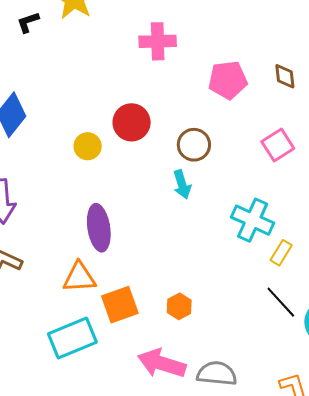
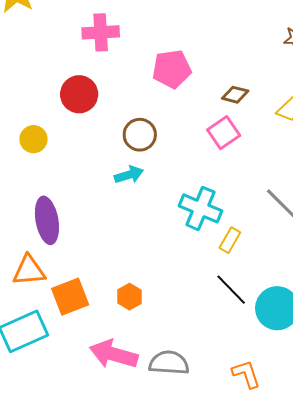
brown diamond: (285, 76) -> (235, 95), moved, turned -68
red circle: (132, 122) -> (79, 94), moved
cyan arrow: (182, 184) -> (129, 175), turned -88

